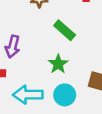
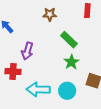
green star: (58, 64) -> (71, 62), moved

